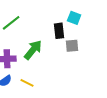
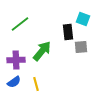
yellow line: (27, 83) -> (36, 84), turned 48

